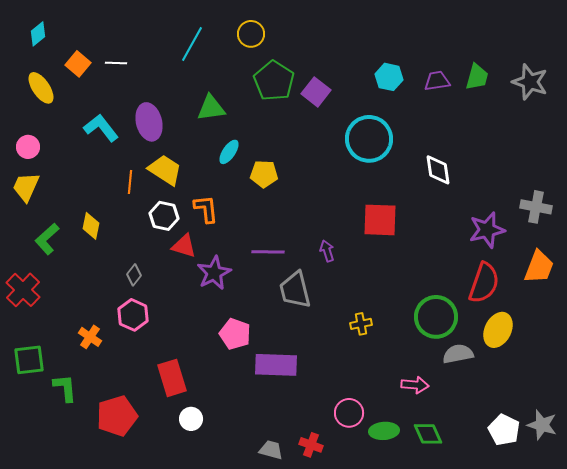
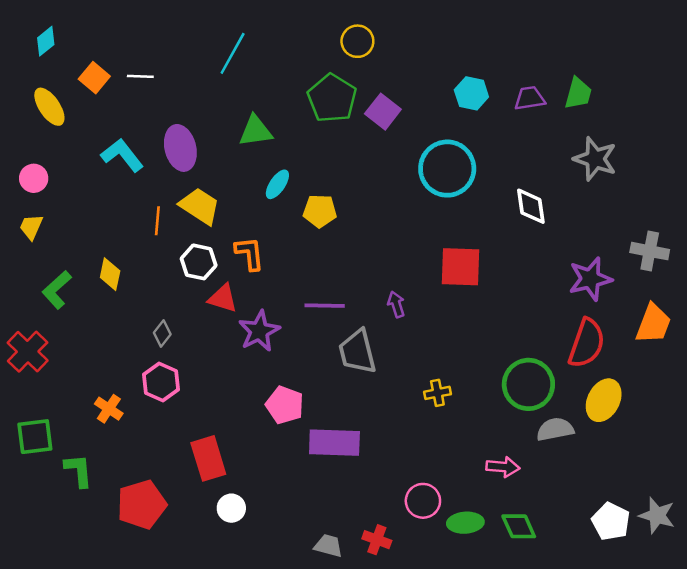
yellow circle: (251, 34) -> (357, 41), moved
gray star: (530, 82) -> (595, 159), moved
yellow trapezoid: (26, 187) -> (31, 227), size x0.7

